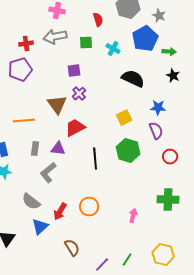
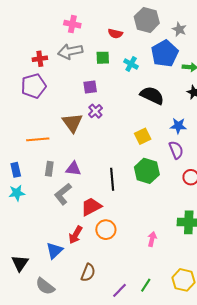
red semicircle: (98, 20) -> (115, 34), turned 120
red trapezoid: (75, 128) -> (91, 207), moved
gray semicircle: (31, 202) -> (45, 286), moved
brown semicircle: (72, 248) -> (88, 273), turned 54

